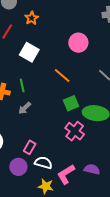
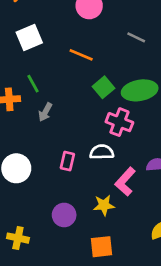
white square: (29, 52) -> (29, 38), turned -36
white semicircle: (43, 163) -> (102, 152), moved
purple circle: (18, 167) -> (64, 215), moved

